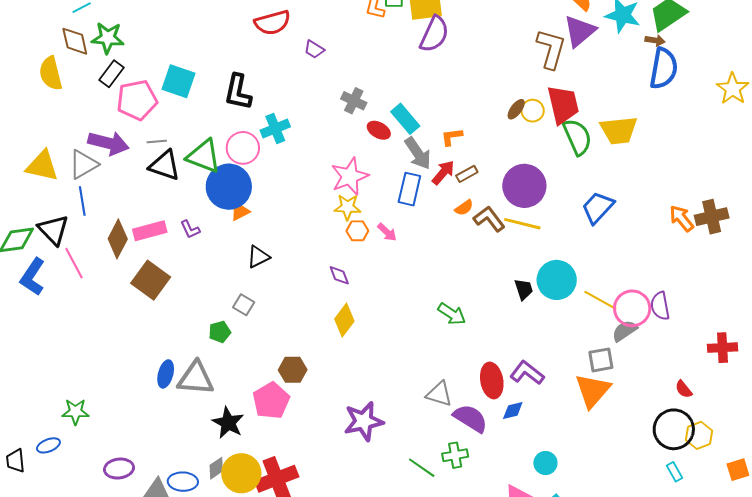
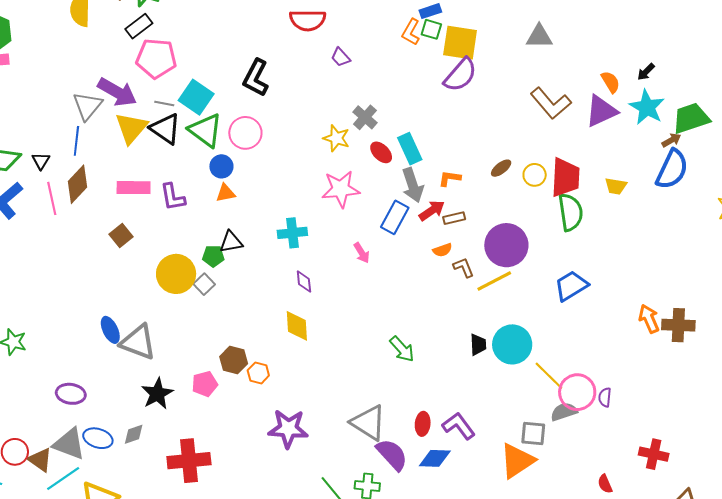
brown arrow: (655, 40) -> (671, 140), turned -54
brown L-shape: (551, 49) -> (551, 103), moved, turned 108
cyan square: (178, 81) -> (196, 97), moved
brown ellipse: (516, 109) -> (501, 168), moved
cyan cross: (275, 129) -> (292, 233), moved
yellow trapezoid: (619, 130) -> (616, 186), moved, size x0.6
gray triangle: (83, 164) -> (87, 106), turned -36
yellow triangle: (42, 166) -> (131, 128), moved, turned 42
blue circle: (229, 187) -> (221, 166), size x0.5
yellow star: (348, 207) -> (336, 138), moved
brown L-shape: (489, 219) -> (464, 267), size x0.7
yellow line: (522, 224) -> (494, 281), turned -57
purple L-shape: (190, 229) -> (173, 197), size x1.4
black triangle: (53, 230) -> (41, 161), size x0.6
orange hexagon: (357, 231) -> (258, 373), moved
brown diamond: (118, 239) -> (78, 184), moved
brown square: (151, 280) -> (121, 235), size x0.6
purple semicircle: (660, 306) -> (605, 397), size x0.7
yellow diamond: (344, 320) -> (297, 326), turned -56
green pentagon: (220, 332) -> (213, 256), moved
blue ellipse: (166, 374) -> (110, 330), turned -56
red ellipse: (492, 380) -> (423, 424), size x0.7
gray triangle: (439, 394) -> (368, 423), size x1.4
pink pentagon: (271, 401) -> (205, 384), size x0.7
blue diamond: (513, 411) -> (435, 458), size x1.4
purple ellipse: (119, 469) -> (71, 394), moved
yellow circle: (241, 473) -> (176, 274), moved

